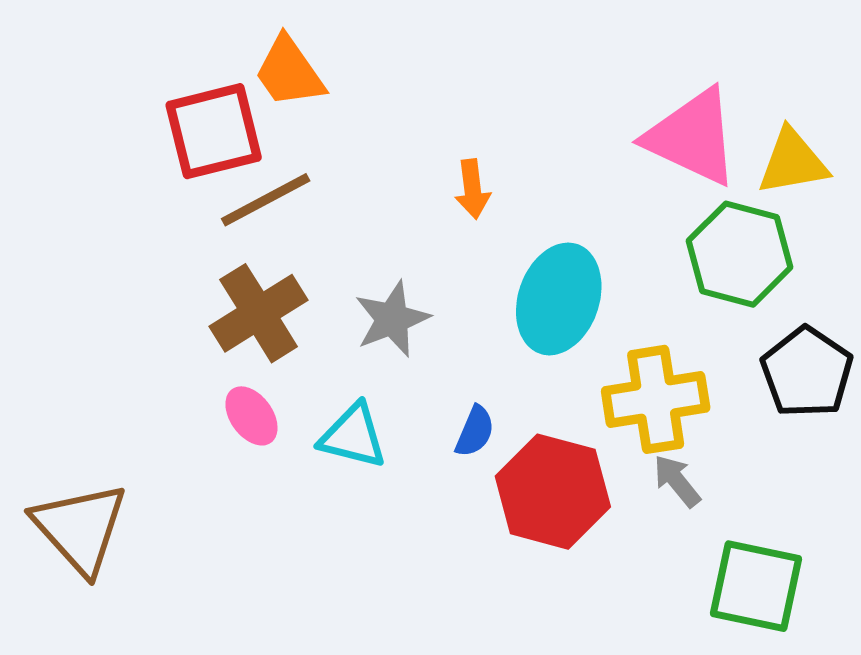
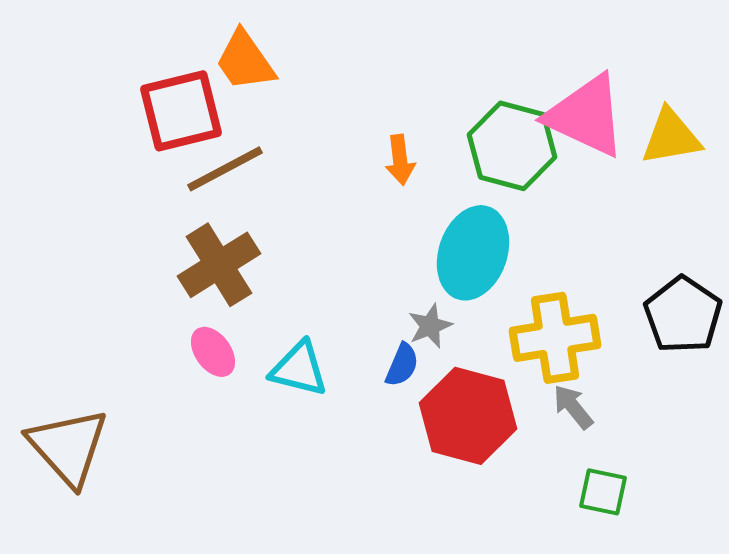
green hexagon: (740, 254) -> (512, 146), moved
gray star: (392, 319) -> (430, 326), moved, size x0.7
green square: (756, 586) -> (603, 492), moved, size x0.6

